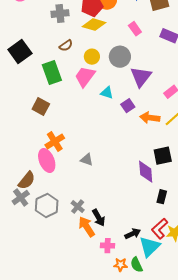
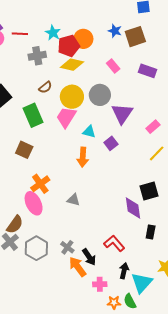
yellow circle: (92, 57) -> (72, 97), size x1.5
orange arrow: (150, 118) -> (83, 157), moved, turned -90
red L-shape: (160, 229) -> (114, 243), moved, turned 95
black arrow: (133, 234) -> (124, 271), turned -49

